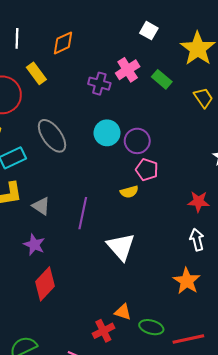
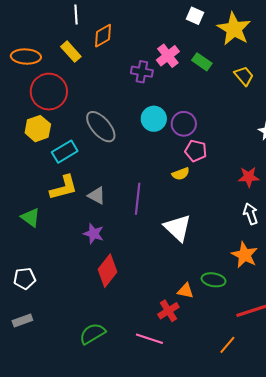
white square: (149, 31) -> (195, 16), moved
white line: (17, 38) -> (76, 15), moved
yellow rectangle: (36, 73) -> (71, 52), moved
green ellipse: (151, 327) -> (214, 280), moved

